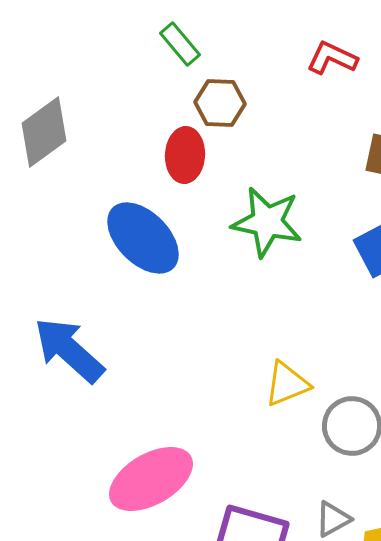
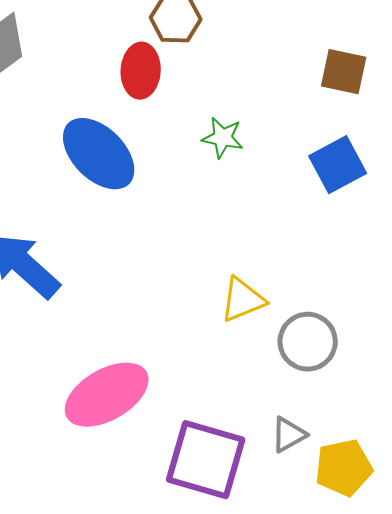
green star: (267, 222) -> (223, 138), size x0.6

